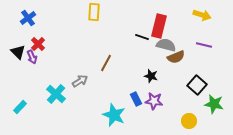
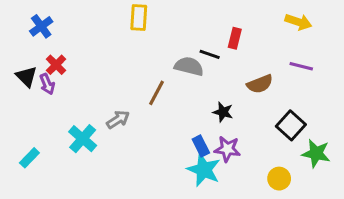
red rectangle: (159, 26) -> (235, 38), size x0.6
gray semicircle: (166, 45) -> (189, 66), moved
cyan star: (114, 115) -> (204, 170), moved

